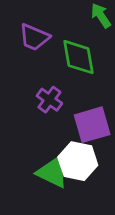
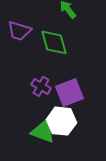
purple cross: (49, 100) -> (41, 86), moved

